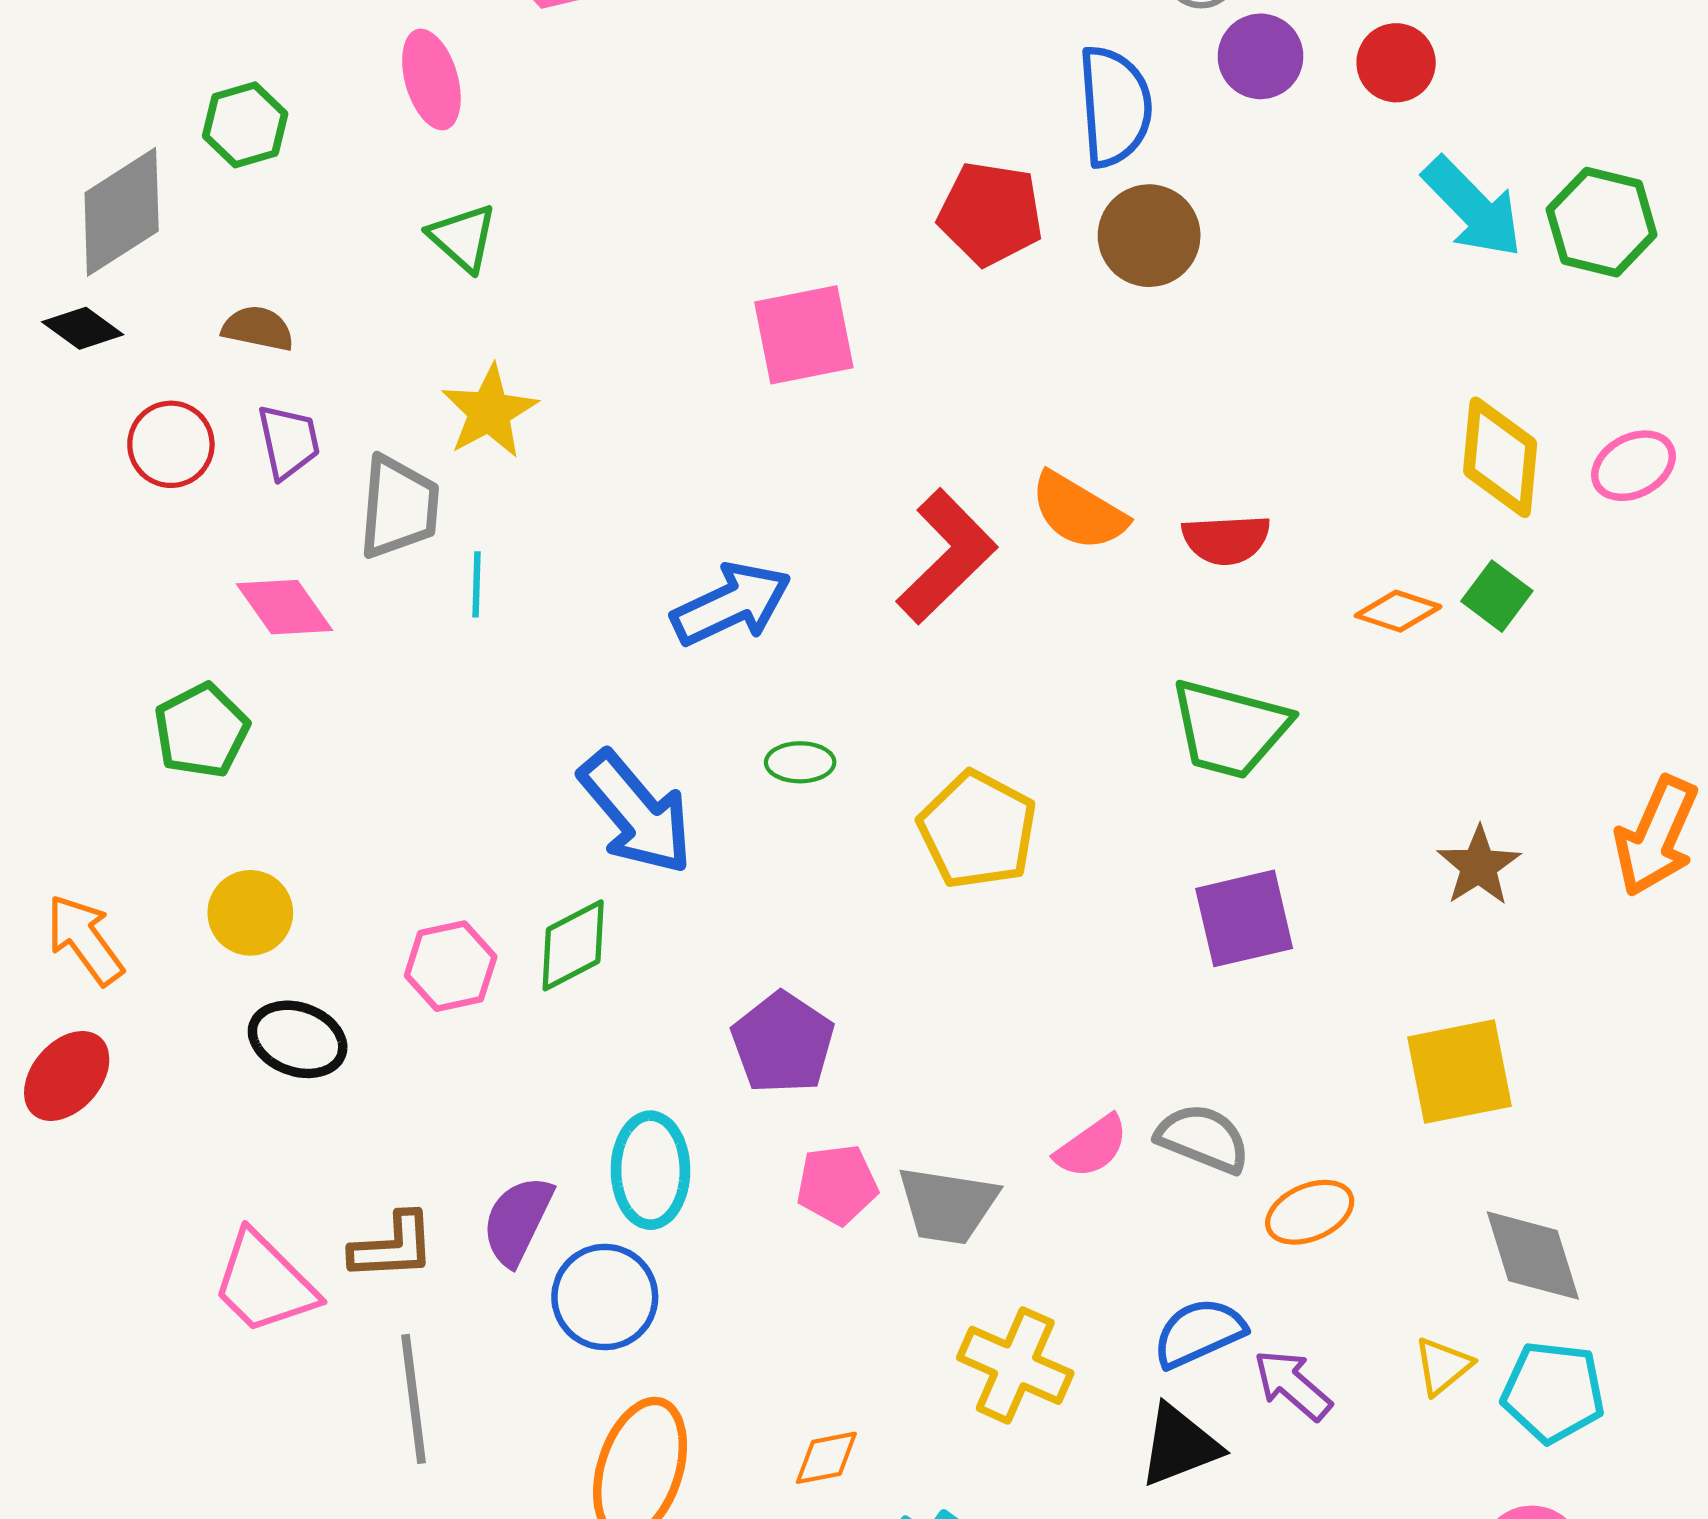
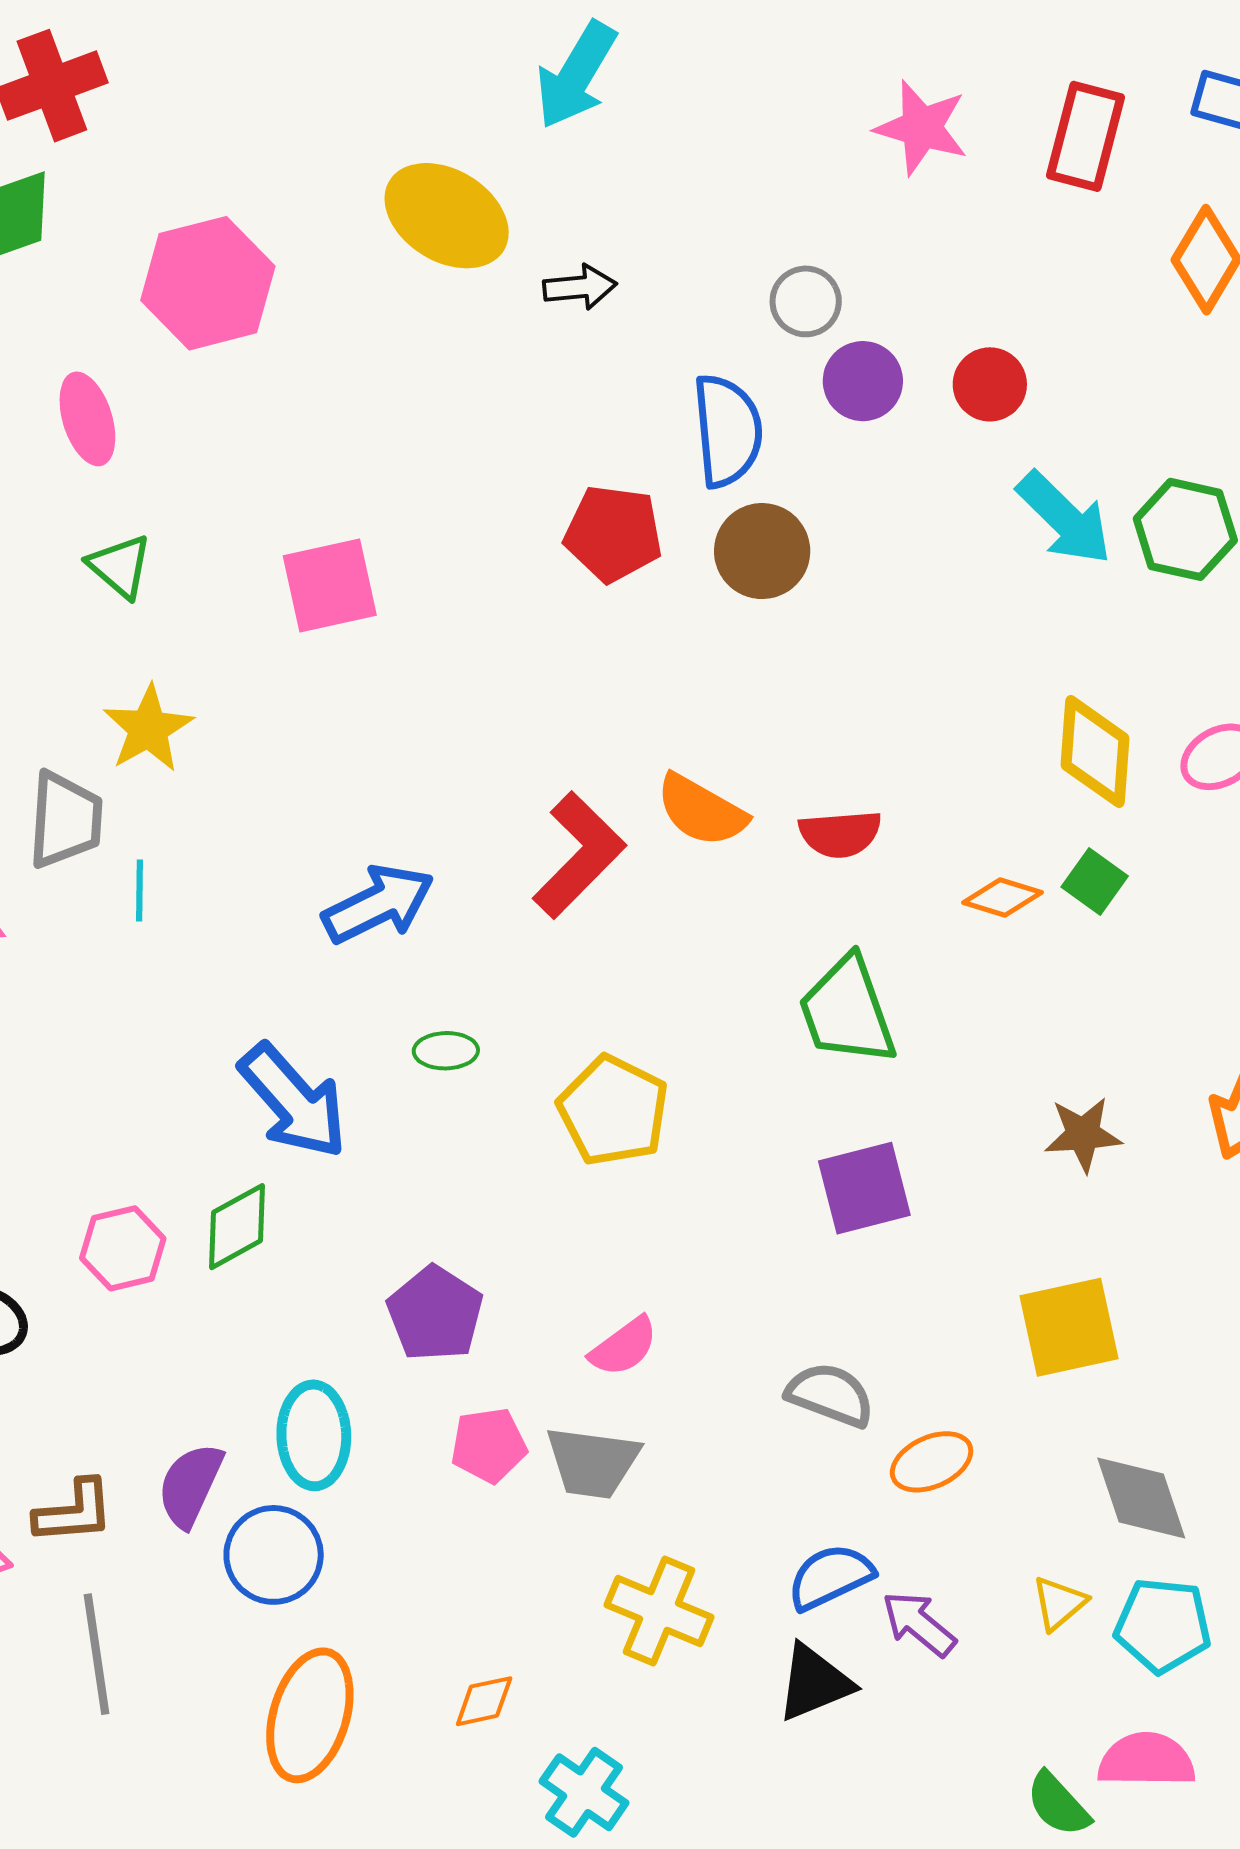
pink square: (804, 335) -> (330, 586), moved
green trapezoid: (1230, 729) -> (847, 1011), turned 57
brown star: (1479, 866) -> (1083, 1134), turned 30
pink semicircle: (1092, 1147) -> (624, 1347), moved

